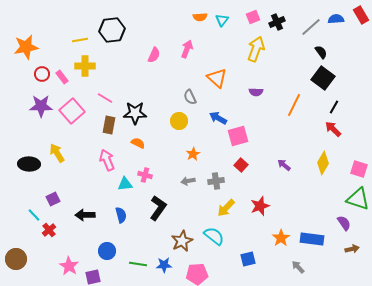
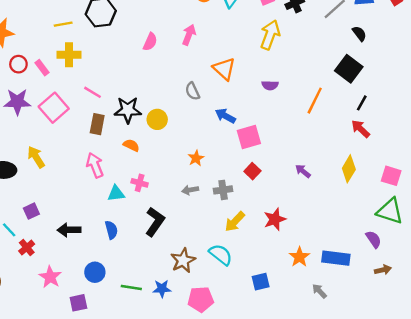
black semicircle: (321, 52) -> (359, 34), moved
yellow circle: (179, 121) -> (157, 119), moved
pink star: (69, 266) -> (50, 277), moved

